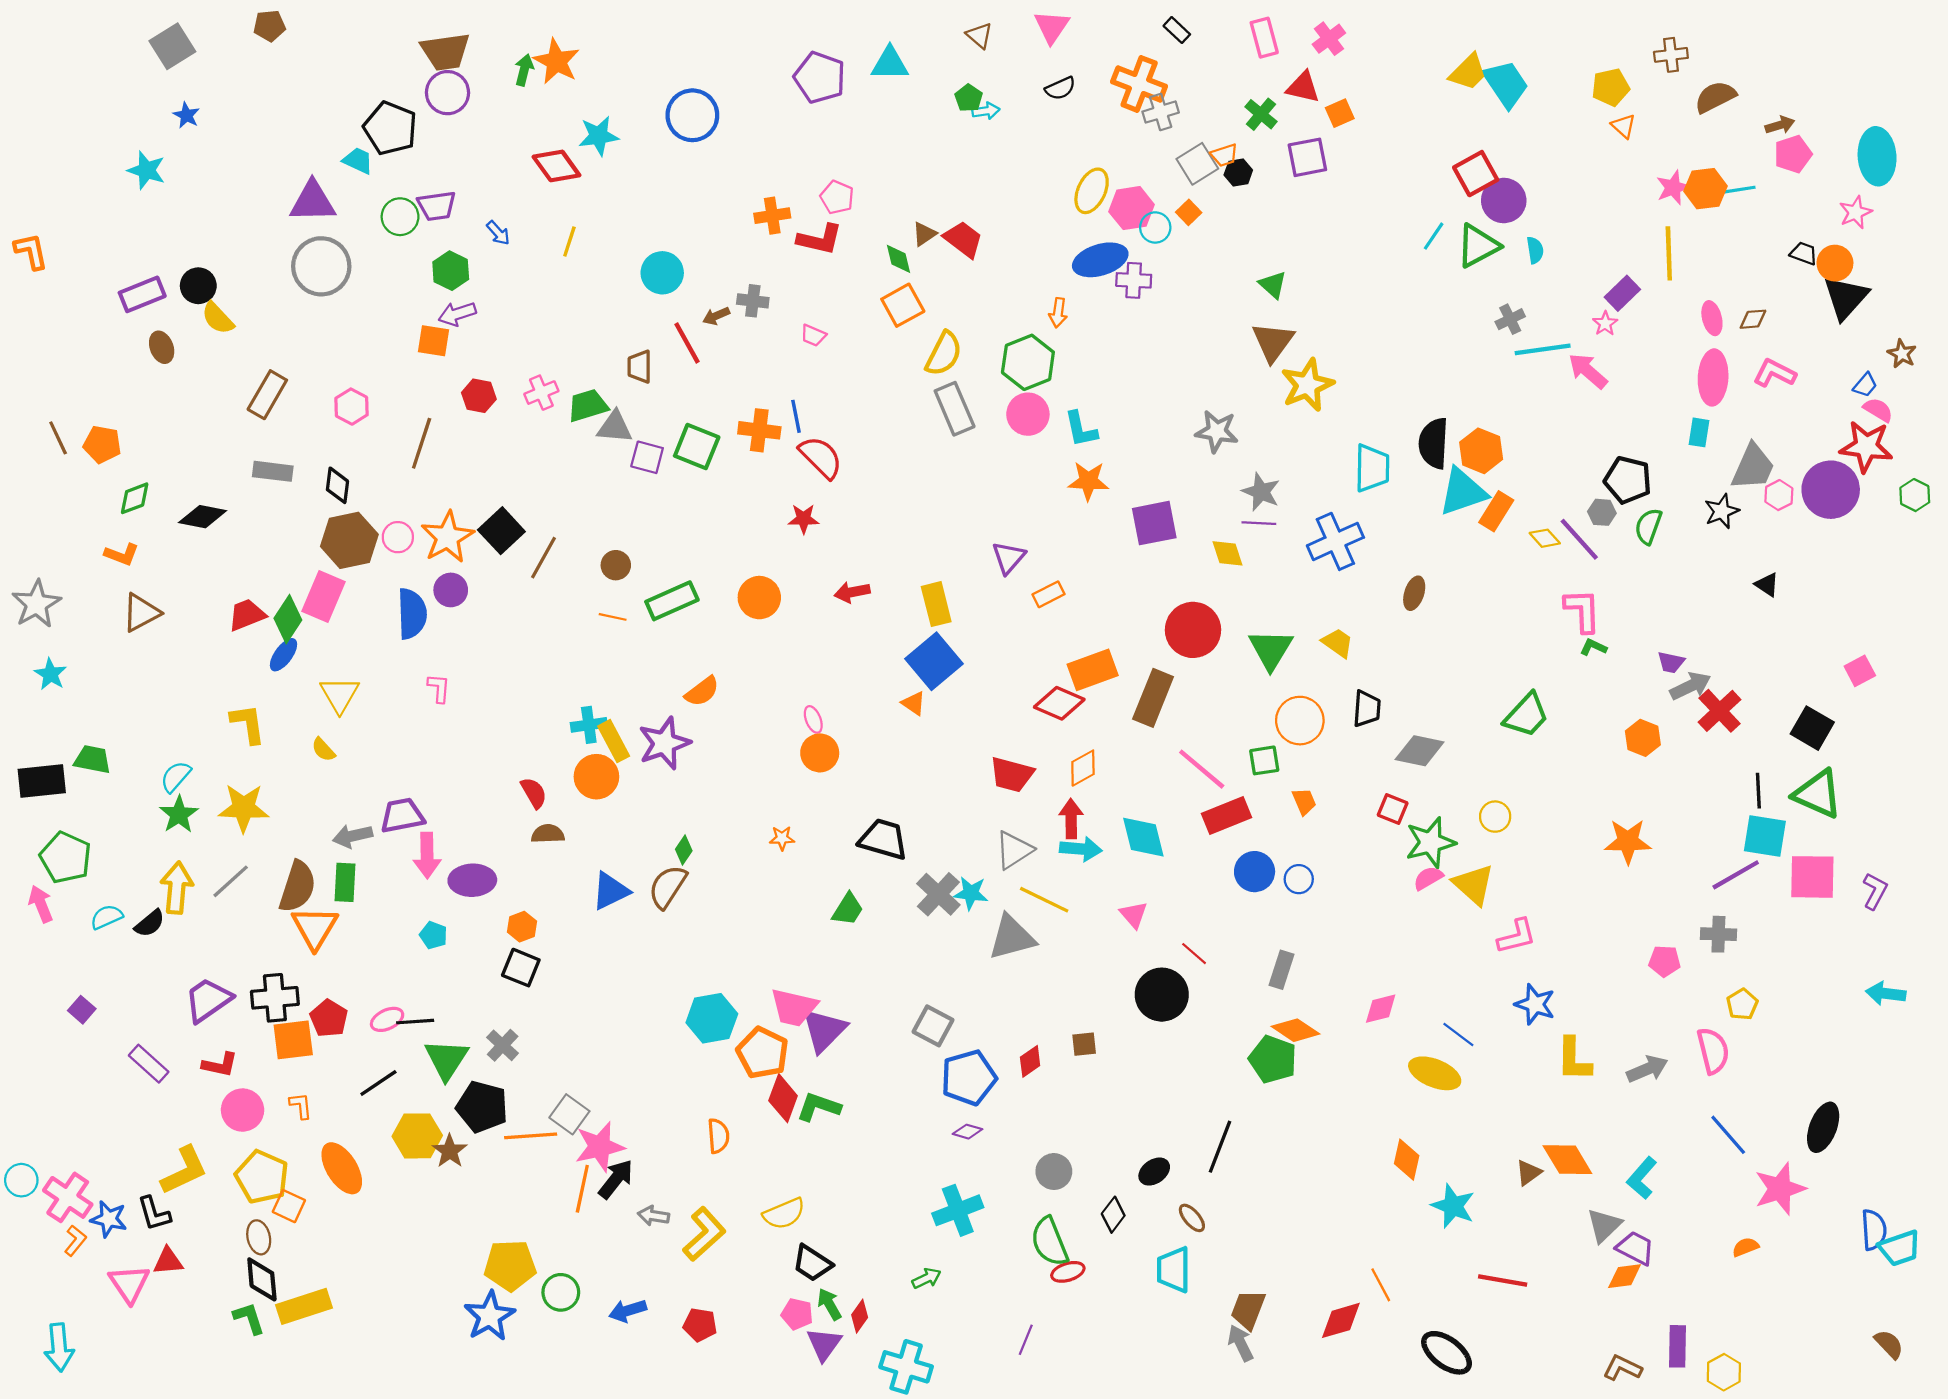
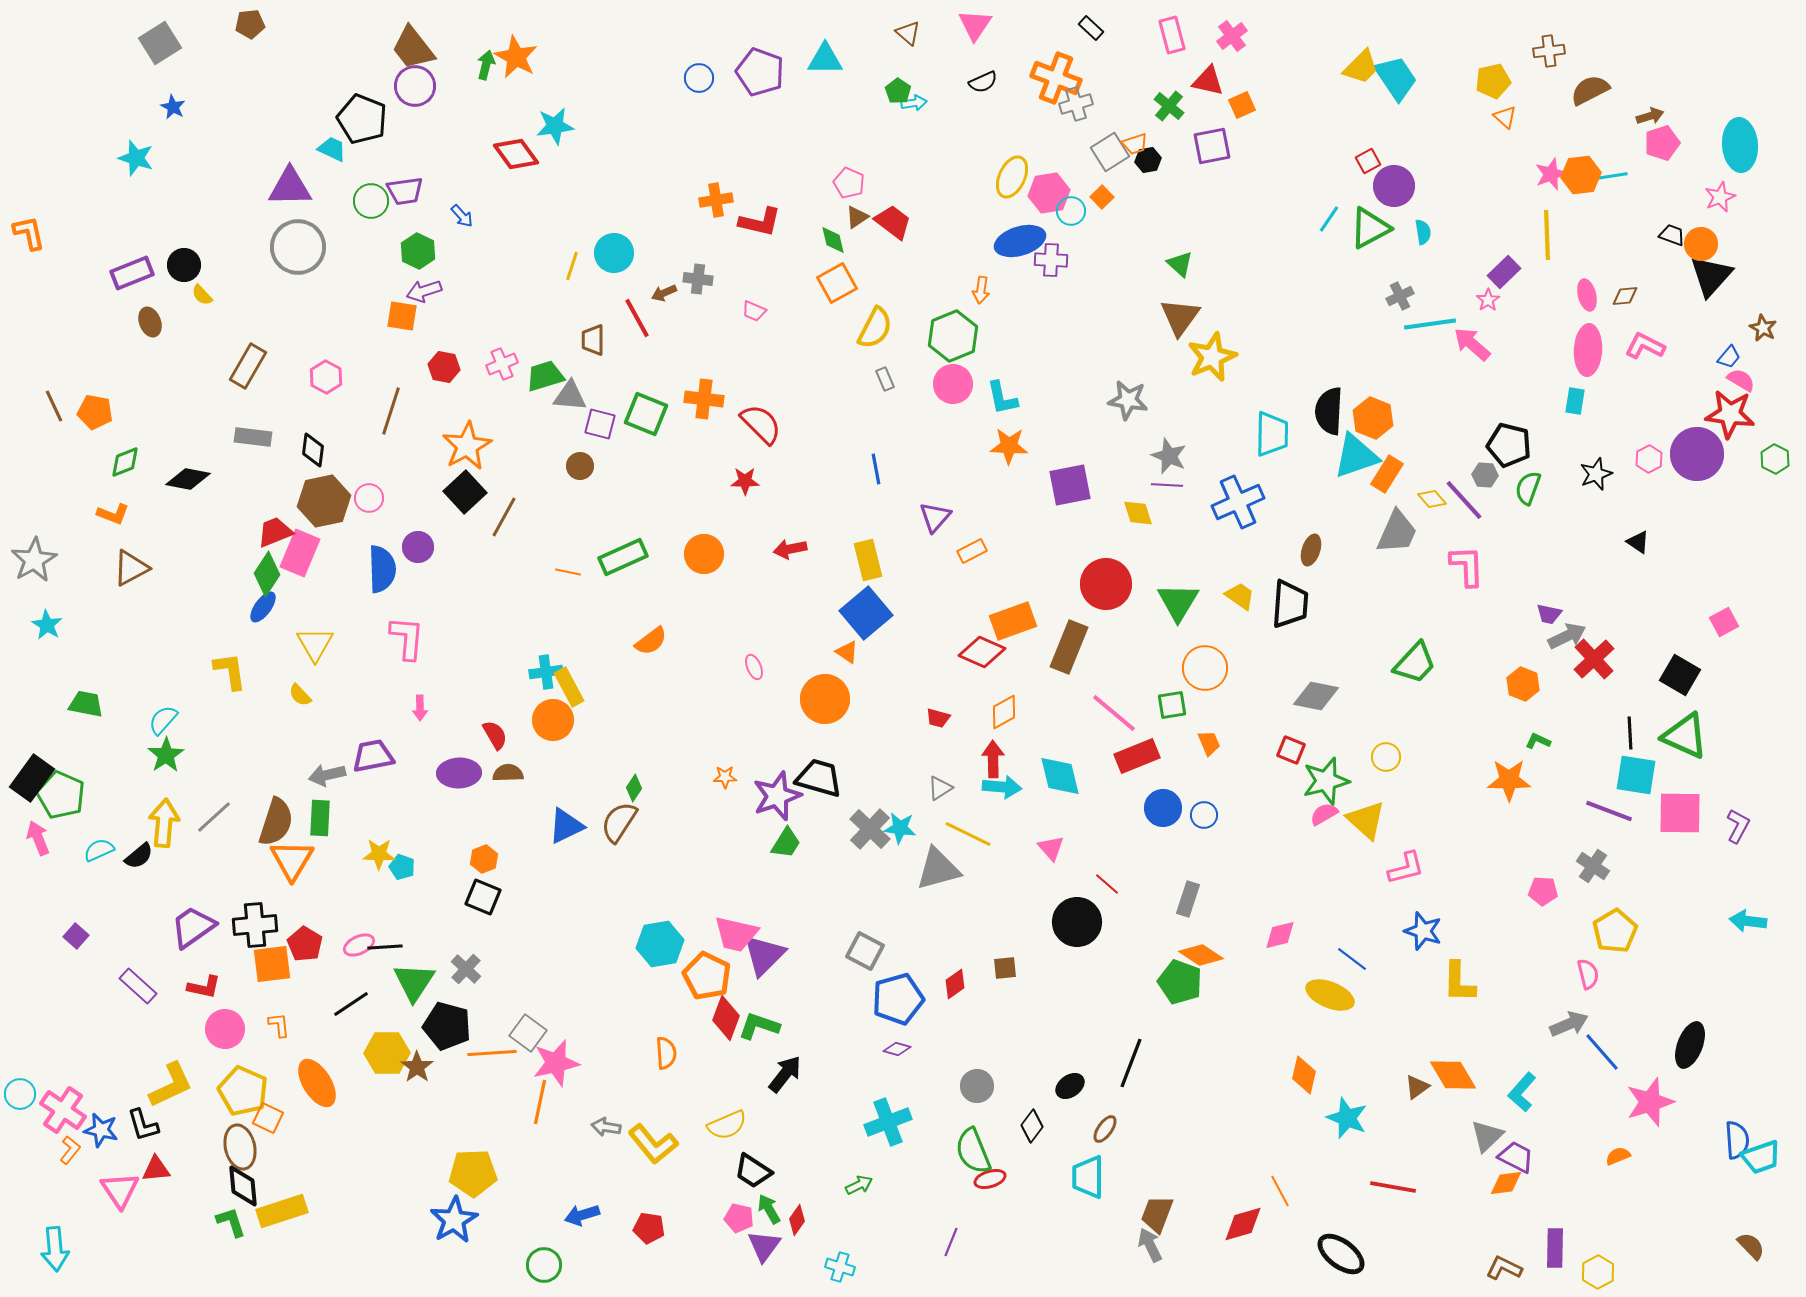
brown trapezoid: (445, 52) -> (413, 48), turned 60
blue circle: (692, 115) -> (699, 78), moved, size x0.6
red square: (1476, 174) -> (1368, 161), size x0.6
pink pentagon: (837, 197) -> (849, 183), moved
yellow line: (569, 242) -> (572, 266), moved
yellow semicircle: (218, 318) -> (202, 295), size x0.7
gray rectangle: (955, 409) -> (885, 379), size x0.5
blue line: (796, 416) -> (876, 469), moved
gray trapezoid: (1753, 467) -> (1397, 532), moved
orange star: (447, 537) -> (467, 446), moved
brown circle: (616, 565) -> (580, 466), moved
red trapezoid: (247, 615) -> (275, 532), moved
green L-shape: (1593, 647) -> (1538, 741), moved
pink L-shape: (439, 688) -> (407, 638), size x1.6
black trapezoid: (1367, 709) -> (1290, 604), moved, size x1.4
purple star: (664, 743) -> (777, 796), moved
orange circle: (820, 753) -> (825, 699), moved, size x1.4
red trapezoid: (1012, 774) -> (938, 718), size x0.6
black rectangle: (42, 781) -> (32, 778), moved, turned -48
yellow star: (244, 808) -> (379, 854), moved, size x0.7
gray triangle: (1014, 850) -> (940, 788), size x0.7
pink arrow: (427, 855) -> (420, 708), moved, size x0.6
purple line: (1736, 875) -> (1609, 811), turned 51
purple ellipse: (472, 880) -> (459, 773), moved
gray cross: (1718, 934) -> (1593, 866), turned 32
yellow pentagon: (1742, 1004) -> (1615, 931), size x1.5
pink semicircle: (1713, 1051) -> (1588, 974), size x0.7
gray arrow: (1647, 1069) -> (1569, 1024), moved
black arrow: (616, 1179) -> (785, 1074), moved
brown ellipse: (1192, 1218) -> (1105, 1129), turned 76
yellow L-shape: (704, 1234) -> (653, 1144), turned 93
brown ellipse: (259, 1237) -> (240, 1147), size x1.4
green circle: (561, 1292) -> (544, 1265), moved
cyan cross: (906, 1367) -> (840, 1267), size x0.6

